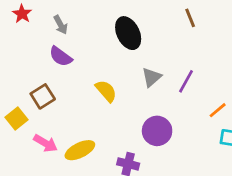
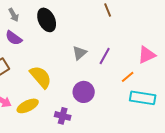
black ellipse: (128, 33) -> (47, 20), moved
yellow semicircle: (106, 91) -> (41, 77), moved, size x1.4

